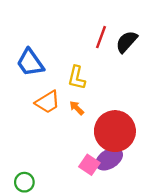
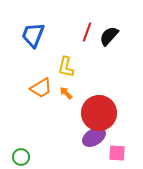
blue trapezoid: (30, 63) -> (33, 35), moved, turned 56
pink square: (89, 165) -> (117, 153), moved, turned -30

